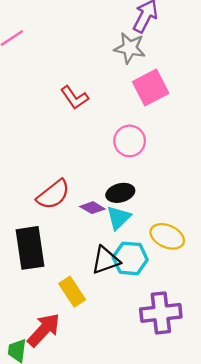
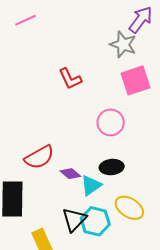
black ellipse: (120, 193) -> (112, 167), moved
black triangle: (105, 260) -> (74, 219), turned -36

